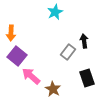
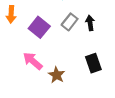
gray rectangle: (68, 52) -> (70, 22), moved
purple square: (17, 56) -> (39, 27), moved

